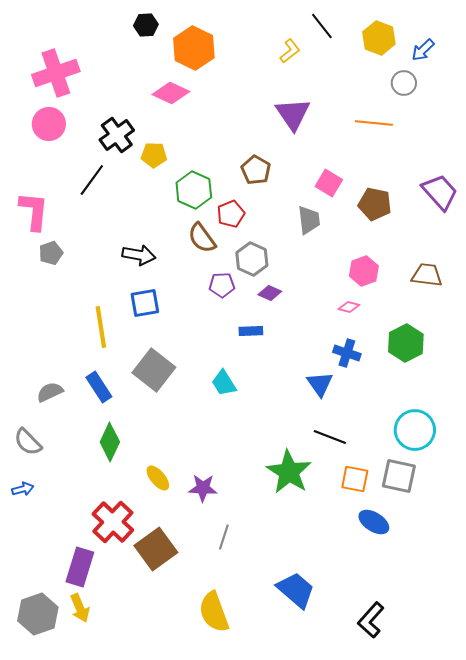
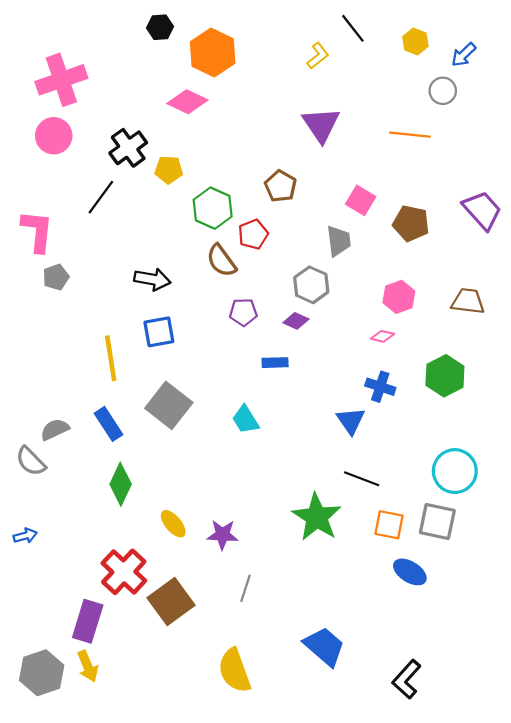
yellow hexagon: (379, 38) -> (415, 41), size x0.7
gray hexagon: (252, 259) -> (311, 285), moved
gray semicircle: (28, 442) -> (31, 461), moved

